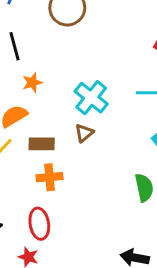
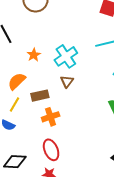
orange star: (32, 83) -> (34, 55), moved
cyan cross: (91, 98) -> (66, 56), turned 30

